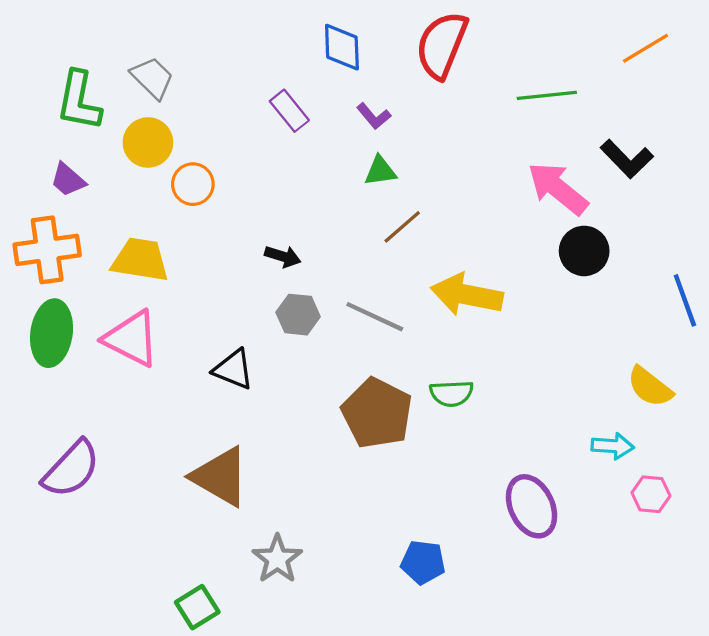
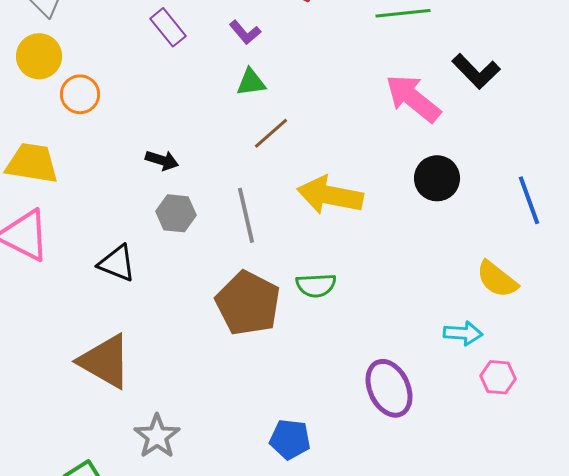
black circle: (584, 251) -> (437, 178), moved
gray line: (375, 317) -> (246, 215), turned 52

